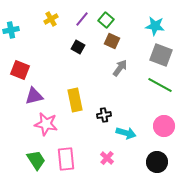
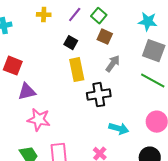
yellow cross: (51, 19) -> (44, 15), turned 32
yellow rectangle: (75, 100) -> (77, 70), moved
black cross: (104, 115) -> (99, 95), moved, size x1.6

